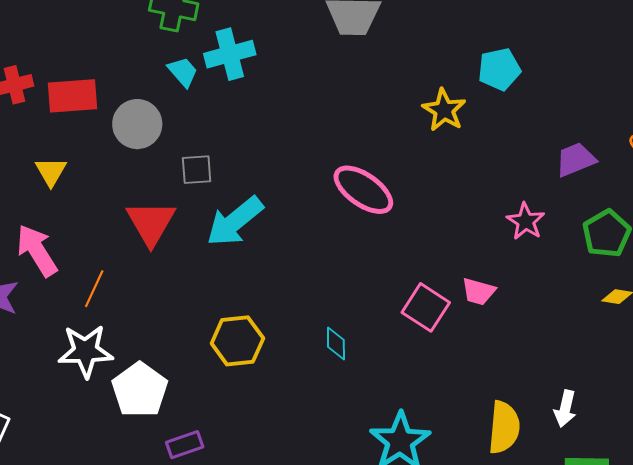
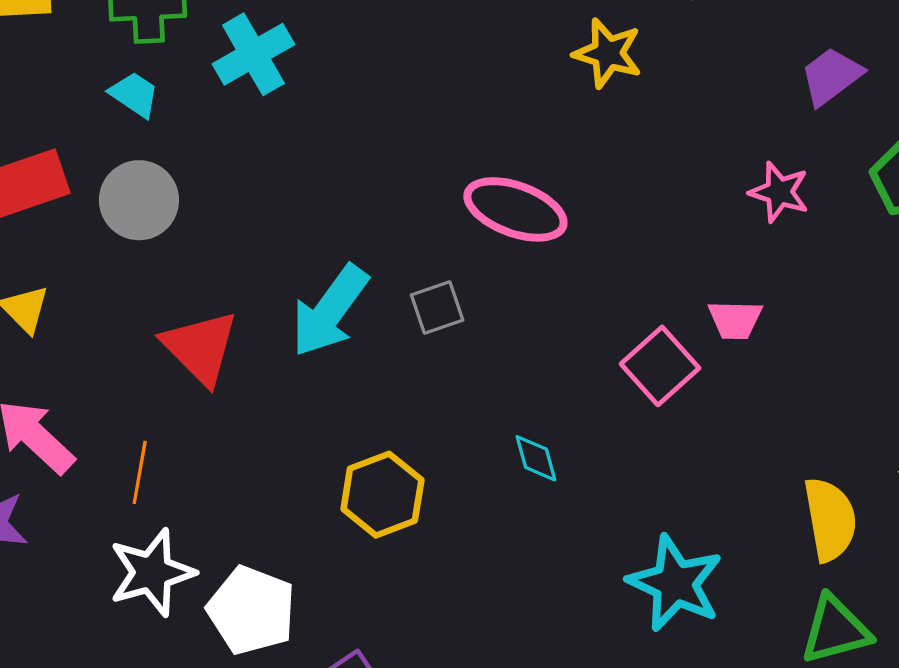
cyan trapezoid: (183, 72) -> (134, 94), moved
gray square: (197, 170) -> (437, 308), moved
pink square: (426, 307) -> (660, 366), turned 30

